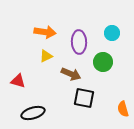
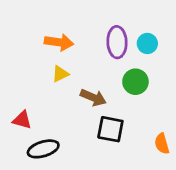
purple ellipse: (79, 42) -> (117, 42), moved
red triangle: (18, 81) -> (22, 120), moved

